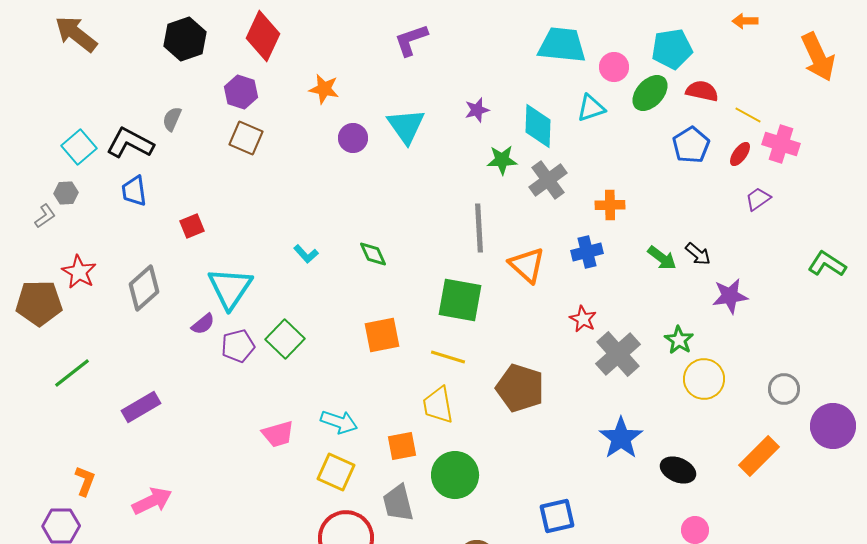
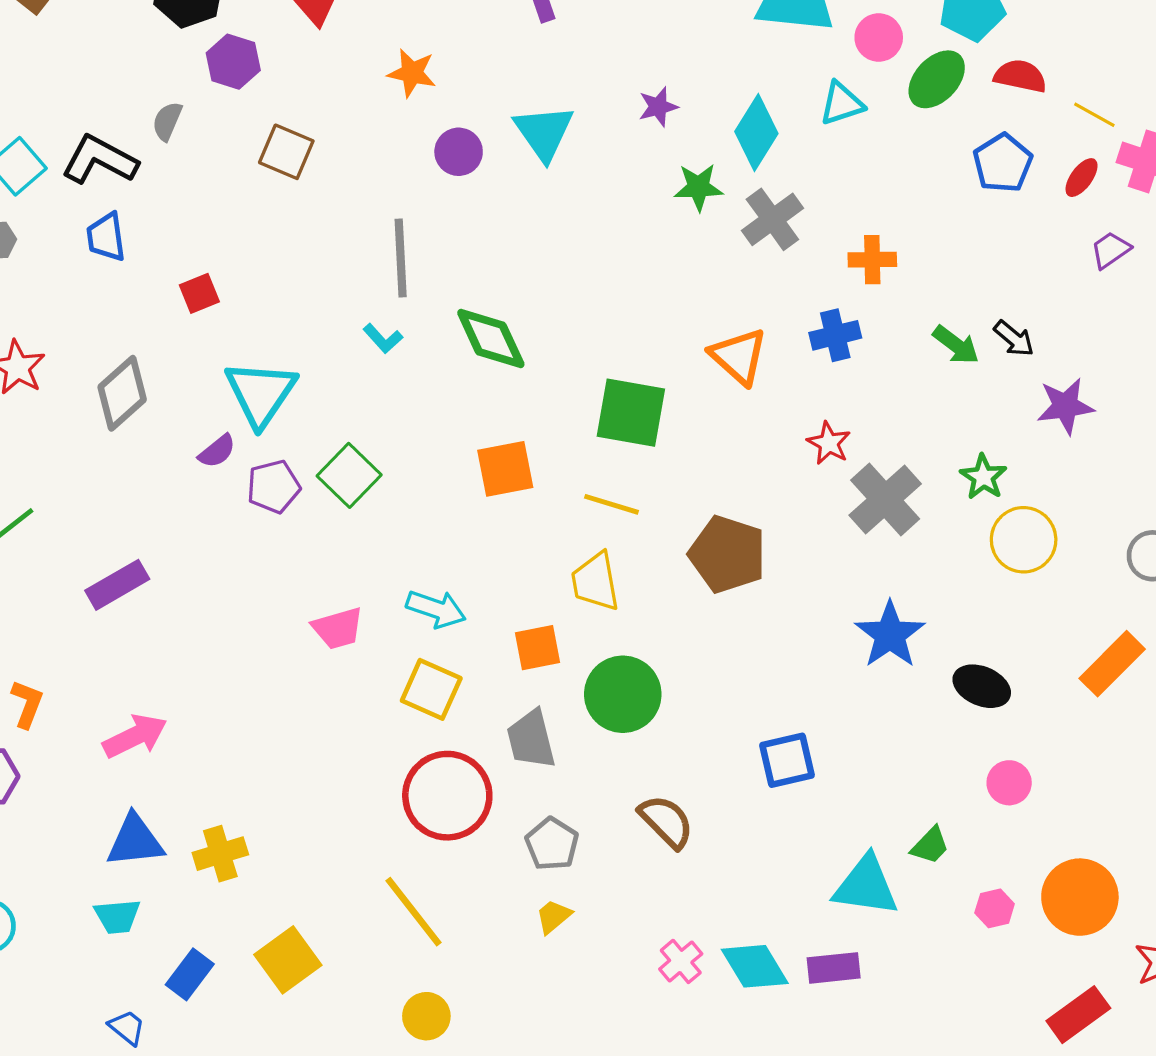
purple hexagon: (241, 92) -> (233, 62), moved
cyan diamond: (538, 126) -> (756, 132), turned 30
gray line: (479, 228) -> (401, 258), moved
green diamond: (373, 254) -> (491, 339), size x1.6

